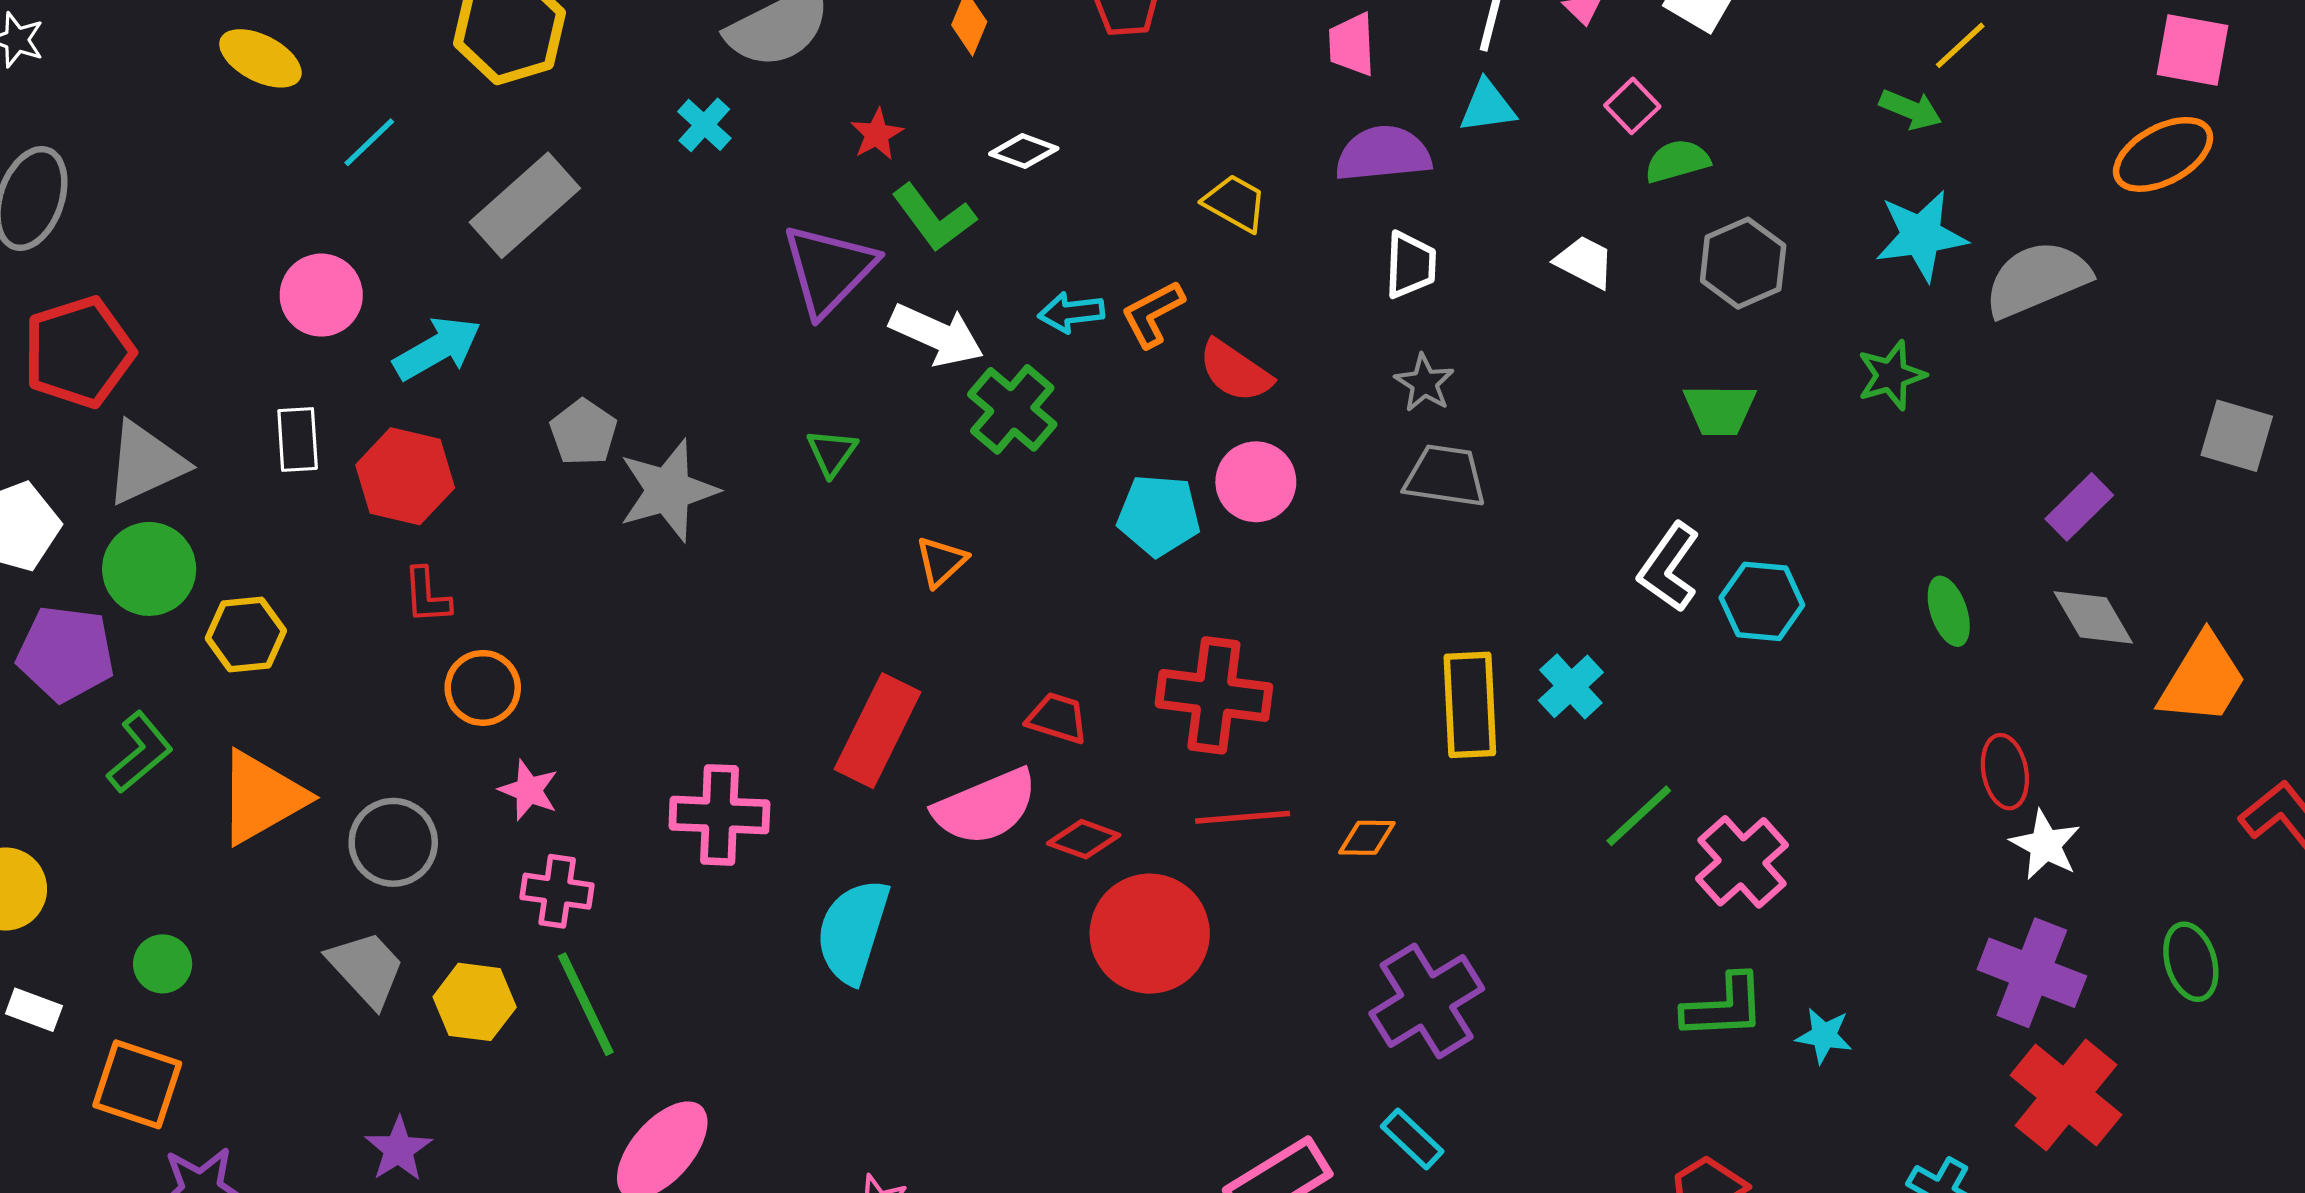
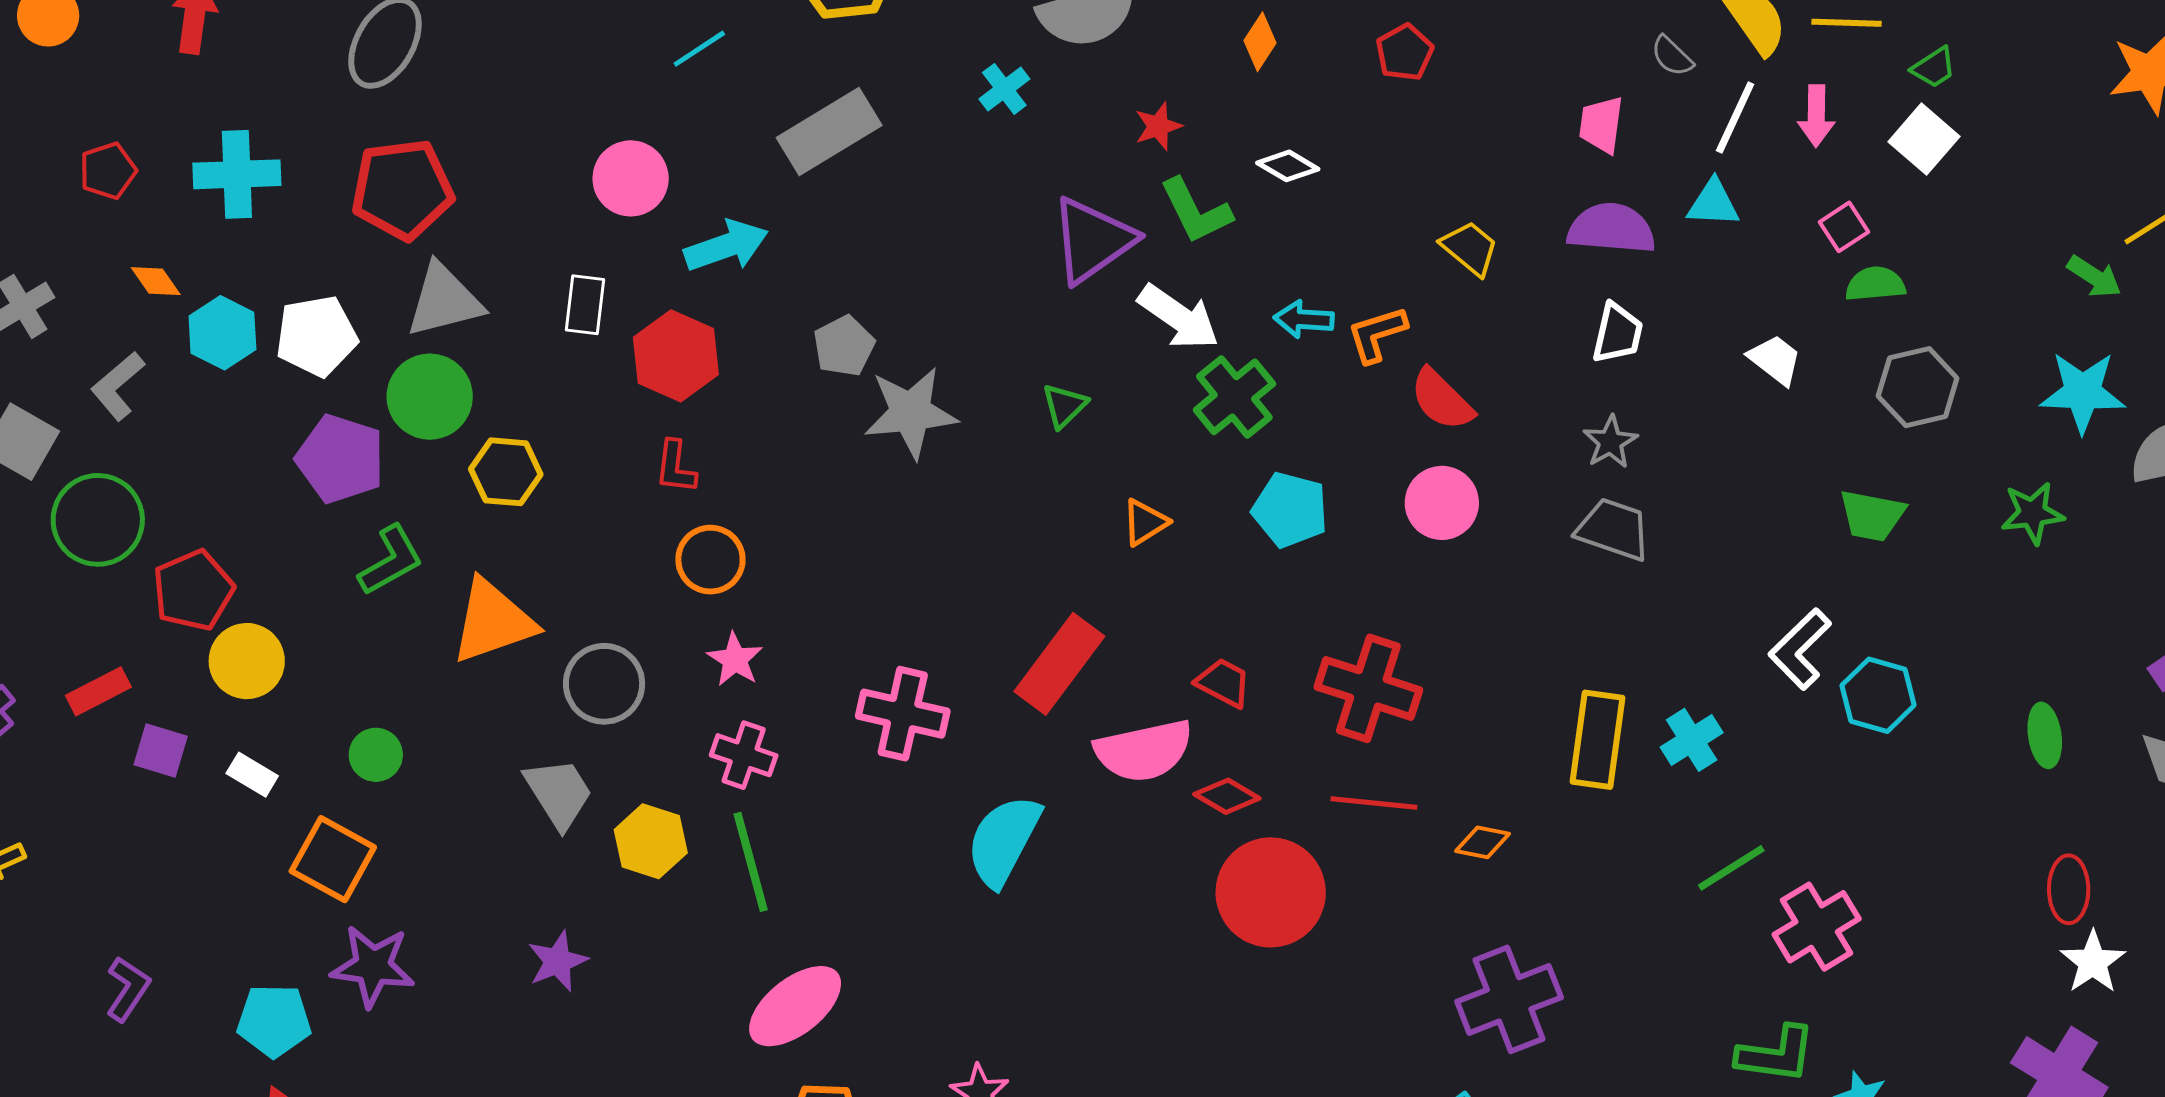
cyan pentagon: (1159, 515) -> (1290, 510), moved

